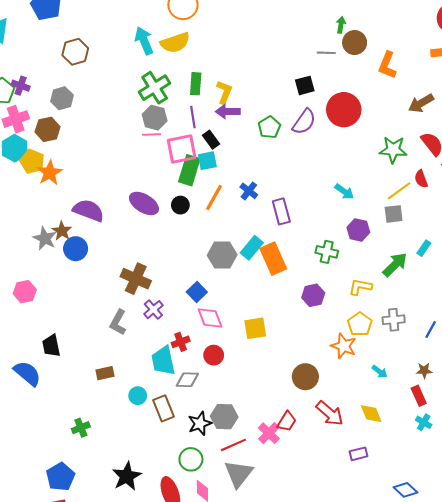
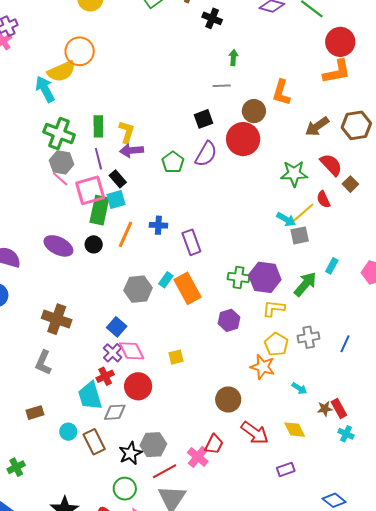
yellow semicircle: (175, 43) -> (61, 71), moved
brown circle: (355, 43) -> (254, 111), moved
green cross: (155, 88) -> (59, 133), turned -32
pink line: (152, 134) -> (60, 179), turned 48
blue cross: (249, 191) -> (158, 225), turned -30
cyan arrow: (344, 192) -> (286, 219), moved
purple hexagon: (358, 230) -> (265, 277), moved, size x1.4
cyan rectangle: (252, 248) -> (166, 280), size x0.7
purple cross: (153, 310) -> (113, 353), moved
yellow square: (255, 328) -> (176, 357), size x0.7
red circle: (214, 355) -> (138, 386), size x1.4
brown star: (424, 370) -> (325, 409), moved

